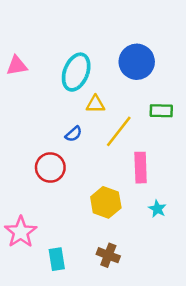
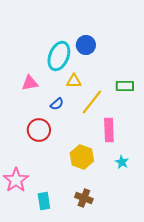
blue circle: (137, 62) -> (86, 45), moved, size x0.7
pink triangle: (17, 66) -> (30, 83), moved

